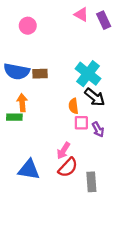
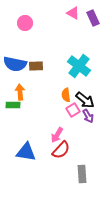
black arrow: (95, 97) -> (85, 100), moved
pink square: (81, 123) -> (73, 110), turned -32
gray rectangle: (91, 182) -> (82, 174), moved

